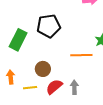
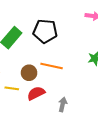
orange line: (81, 55) -> (52, 66), moved
gray arrow: (74, 87) -> (63, 105), moved

